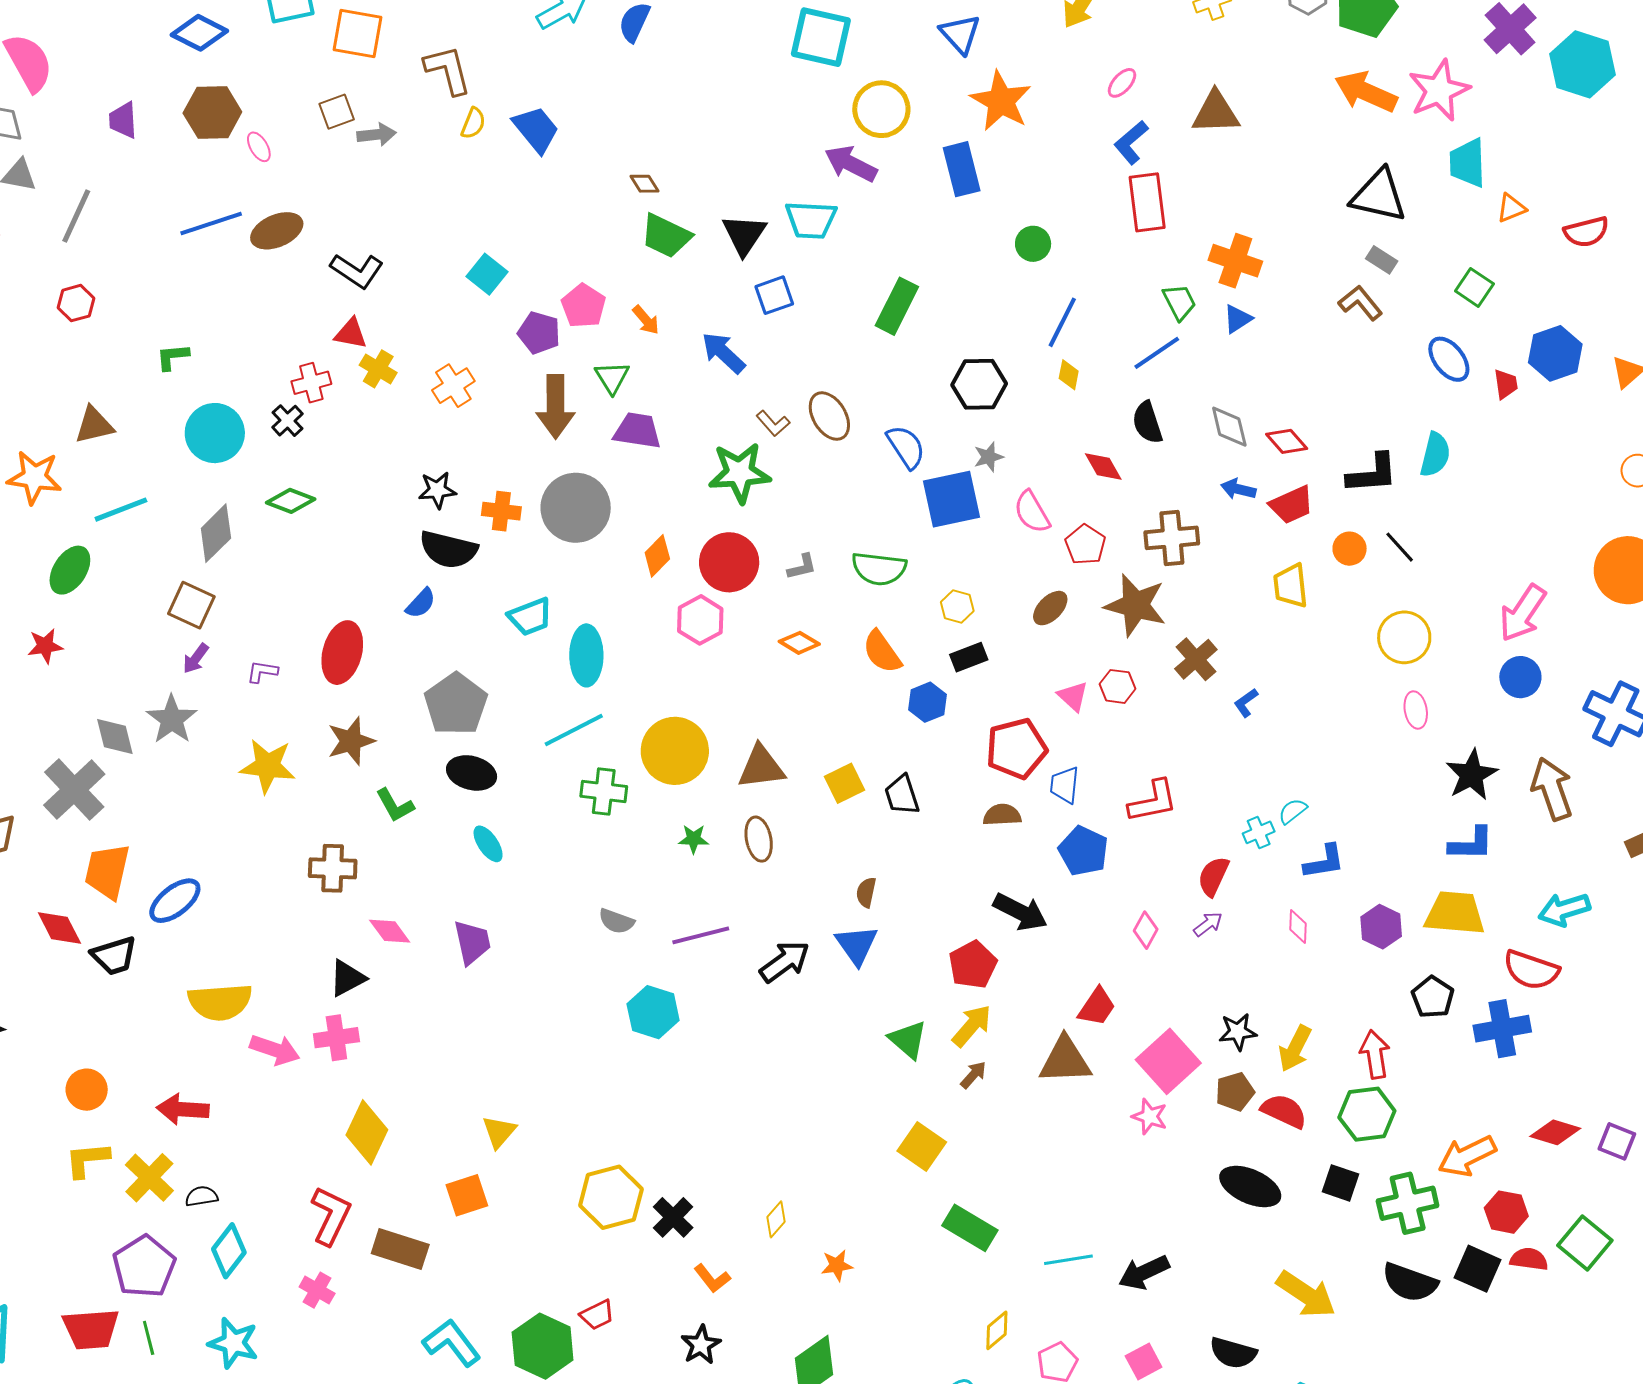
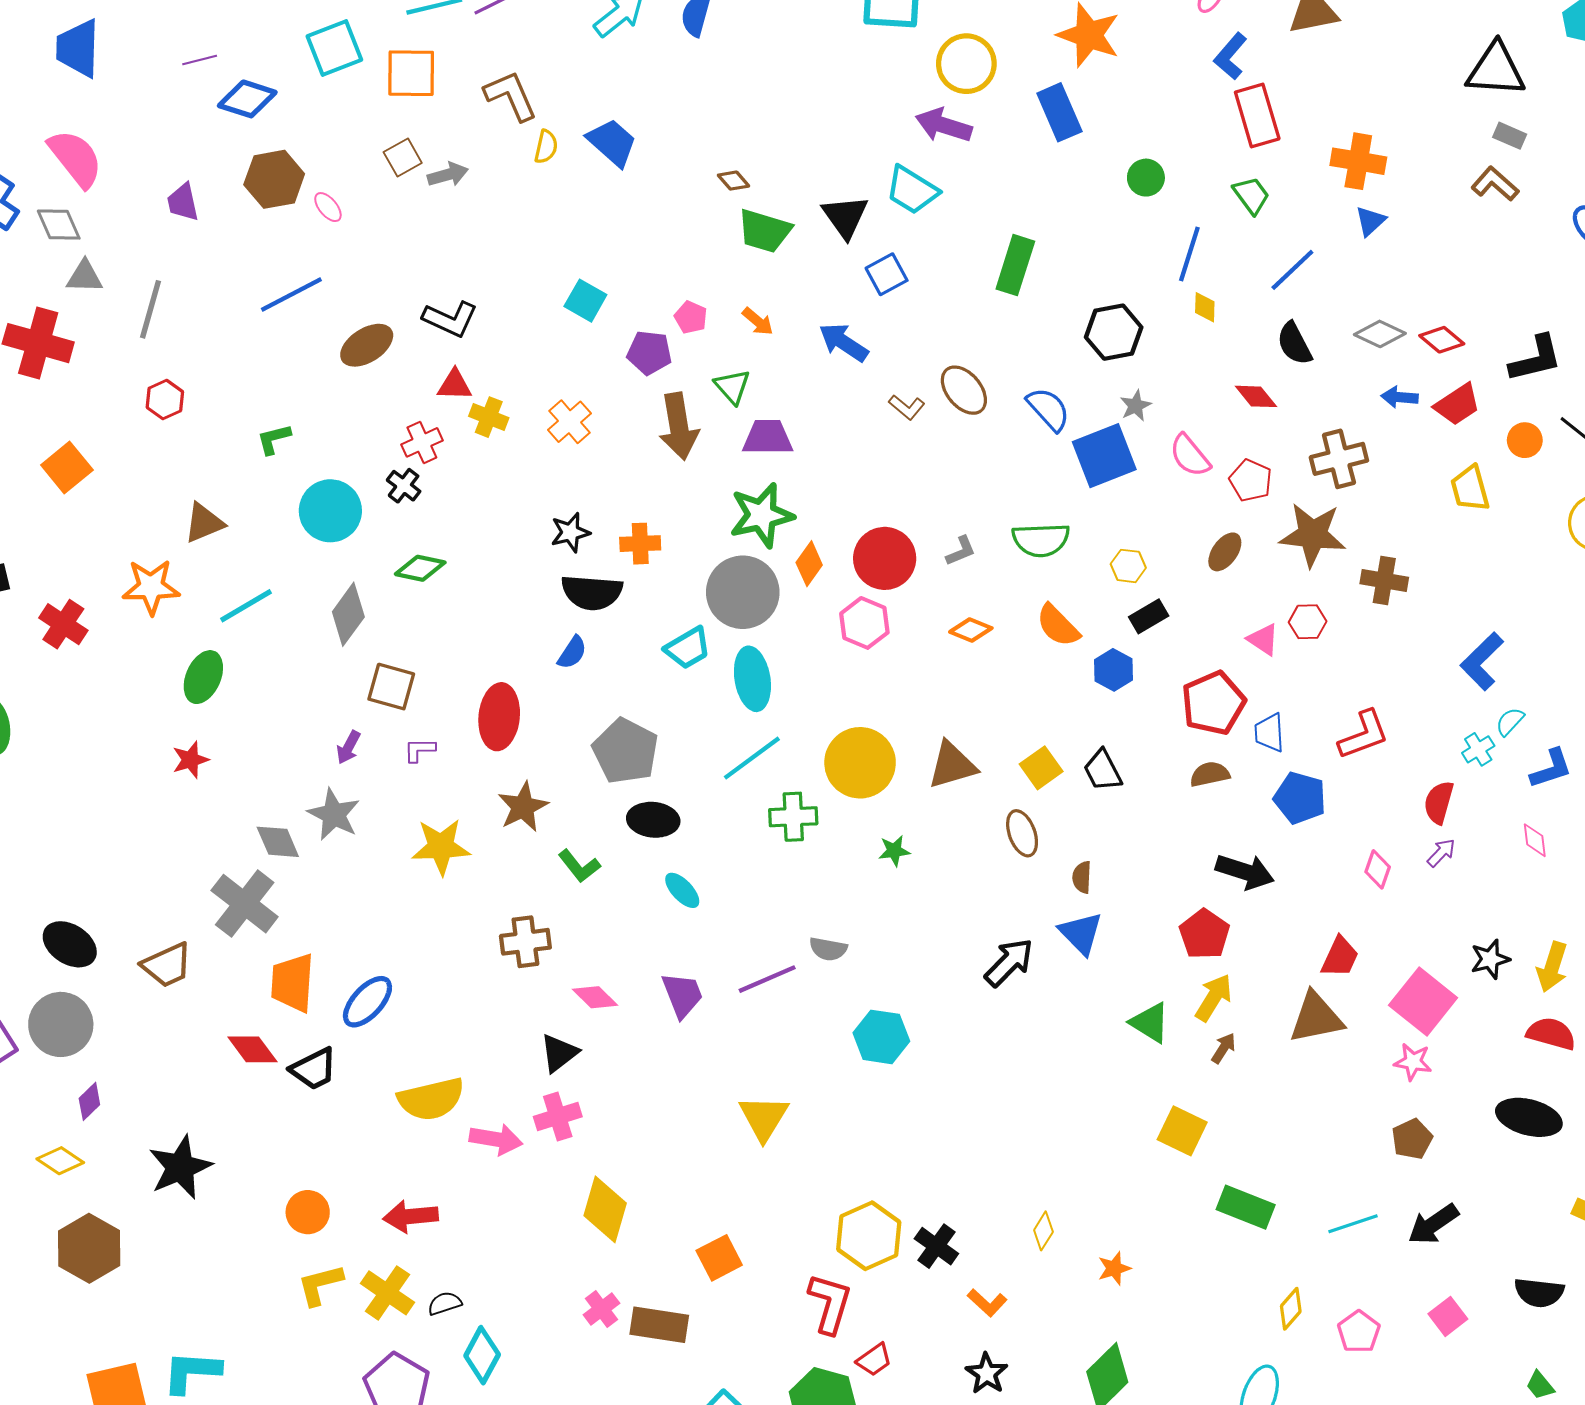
cyan trapezoid: (811, 220) -> (912, 190), turned 38
brown ellipse: (277, 231) -> (367, 345), moved
green trapezoid: (1179, 302) -> (1251, 195), moved
pink pentagon: (583, 306) -> (691, 317), size x0.7
gray diamond: (1229, 427) -> (1380, 334), turned -42
green star: (739, 473) -> (762, 515), moved
gray circle: (576, 508) -> (743, 592), moved
brown square: (191, 605) -> (391, 687), moved
brown cross: (1196, 659) -> (1384, 580), turned -30
blue L-shape: (1246, 703) -> (1482, 661), moved, size x1.8
brown ellipse: (759, 839) -> (1022, 833), moved
purple line: (701, 935) -> (767, 979), moved
brown pentagon: (1235, 1092) -> (1412, 1139), moved
yellow triangle: (499, 1132) -> (764, 1118), moved, size x1.4
red L-shape: (331, 1216) -> (830, 1303), moved
pink cross: (317, 1290) -> (601, 1309), moved, turned 32

